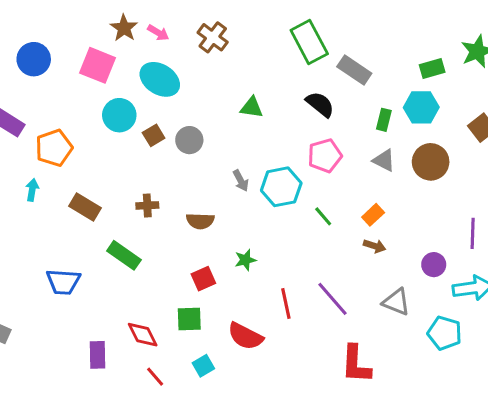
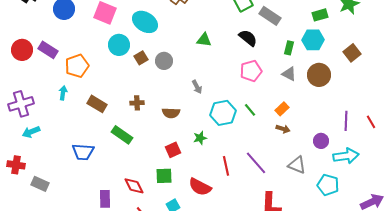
cyan hexagon: (281, 187) -> (223, 113), moved

